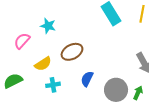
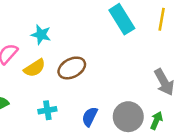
yellow semicircle: (43, 64) -> (35, 68), moved
blue semicircle: (87, 79) -> (90, 117), moved

